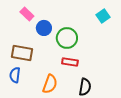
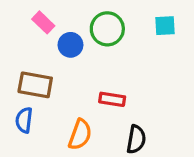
cyan square: (103, 16) -> (165, 26), turned 32
green circle: (67, 38) -> (107, 29), moved

